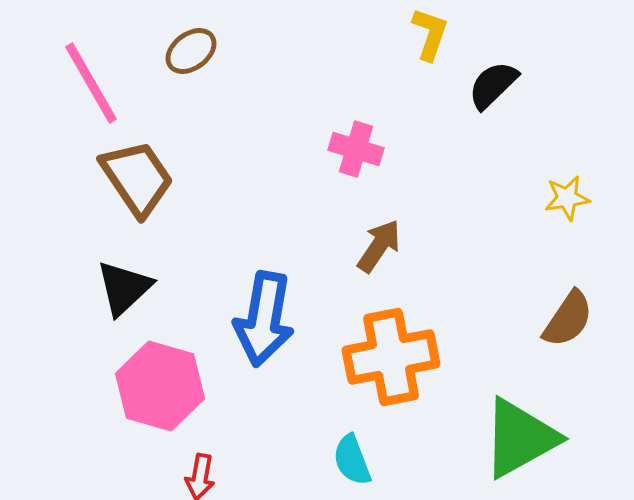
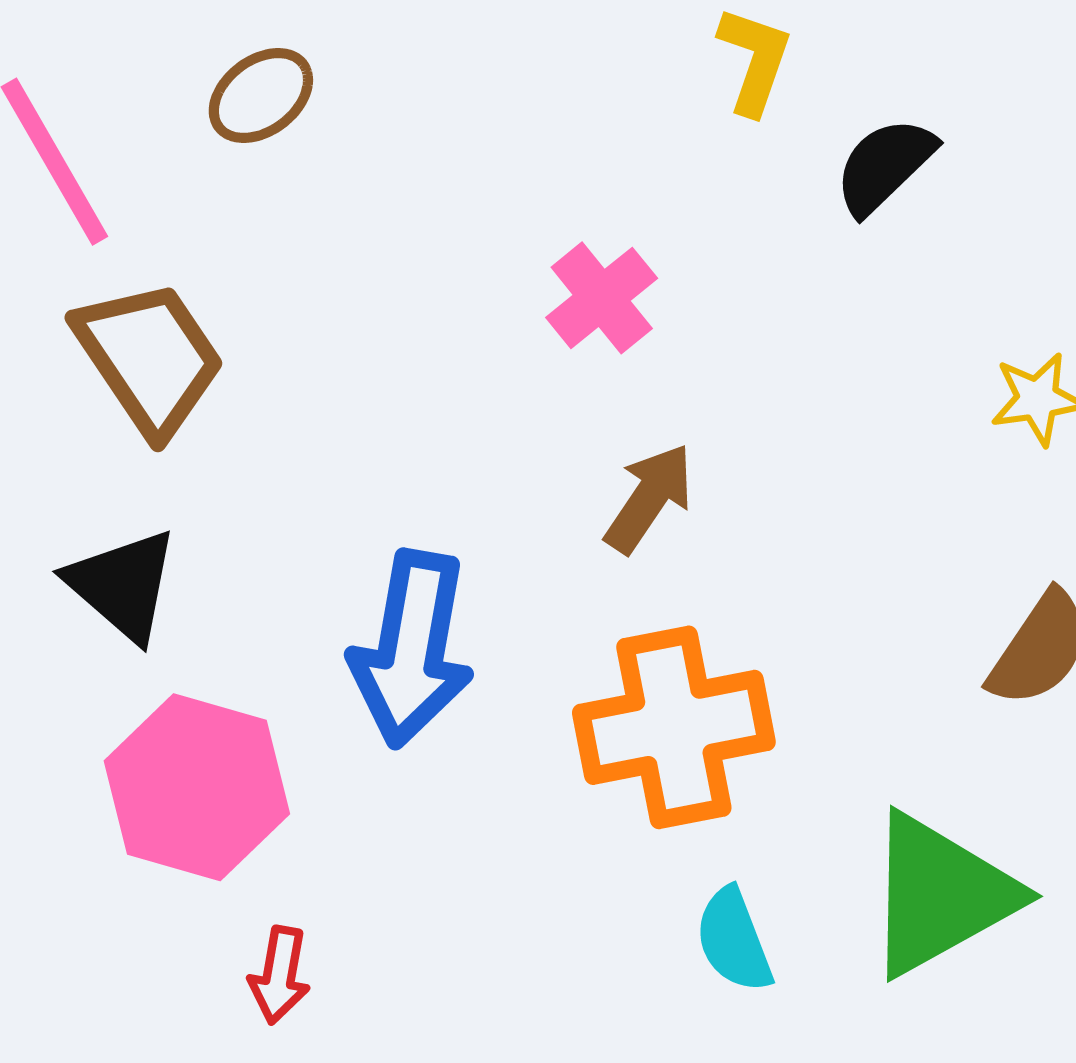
pink cross: (356, 149) -> (602, 298), turned 34
black triangle: (124, 288) -> (123, 585), turned -36
cyan semicircle: (352, 460) -> (734, 940), moved

